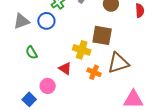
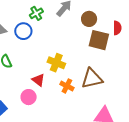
brown square: (102, 35) -> (99, 40), moved
pink circle: (48, 86) -> (29, 97), moved

